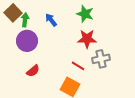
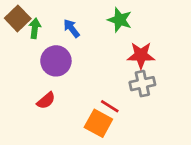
red star: (87, 39) -> (141, 55), moved
purple circle: (27, 41) -> (56, 61), moved
red line: (78, 66) -> (110, 106), moved

